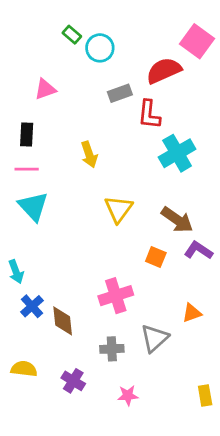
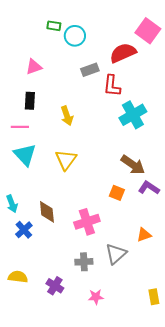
green rectangle: (72, 35) -> (54, 26), turned -32
black rectangle: (27, 134) -> (30, 101), moved
yellow triangle: (119, 209) -> (66, 160), moved
brown diamond: (63, 321) -> (47, 212), moved

